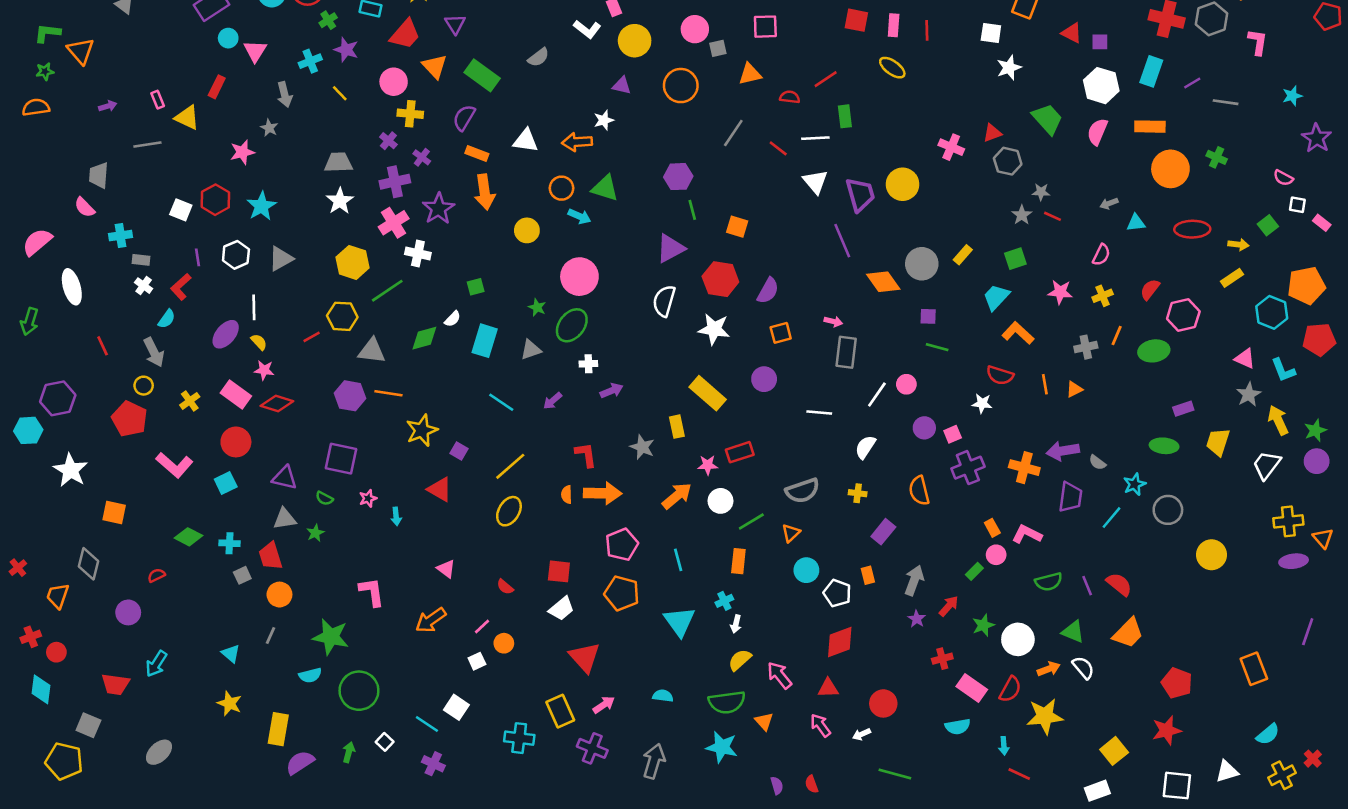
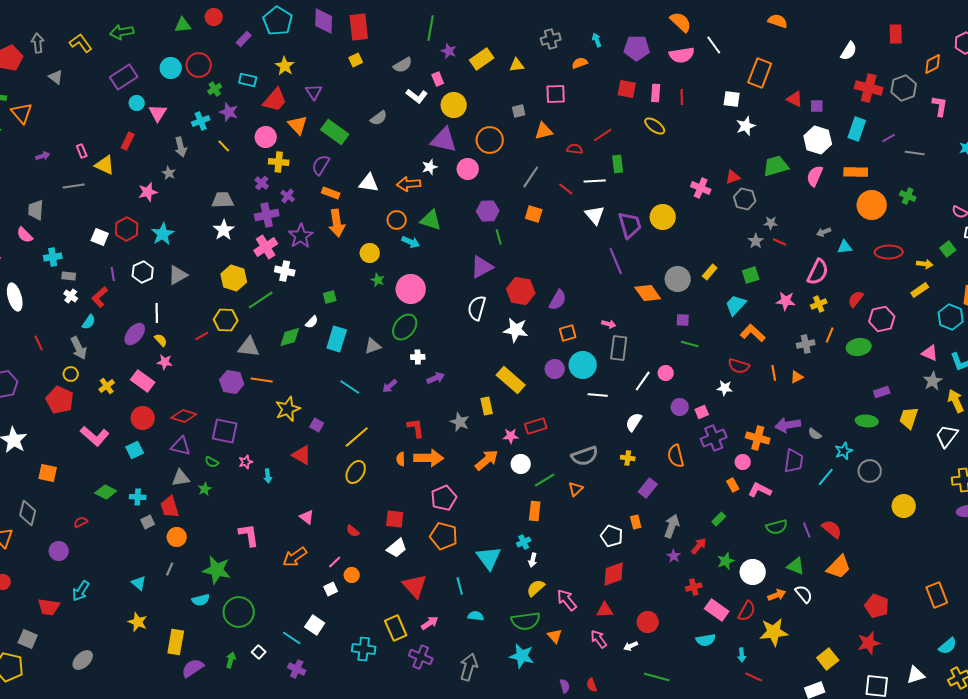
pink circle: (695, 29) -> (468, 169), moved
purple triangle: (622, 86) -> (444, 140), size x1.8
green trapezoid: (1047, 119) -> (776, 166), turned -64
orange square: (737, 227) -> (534, 214), moved
pink semicircle: (1101, 255) -> (818, 272), size x1.5
green star: (537, 307) -> (378, 280), moved
red diamond: (277, 403) -> (184, 416), moved
pink circle: (996, 555) -> (743, 462), moved
cyan line: (678, 560) -> (460, 586), moved
cyan circle: (806, 570) -> (583, 365), moved, size x1.4

